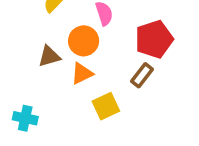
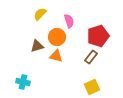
orange triangle: (82, 74) -> (56, 56), turned 40
yellow square: (106, 106) -> (92, 87), moved

